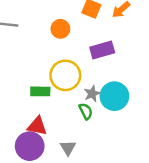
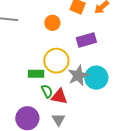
gray star: (92, 94) -> (78, 76), size x1.5
green semicircle: (86, 111) -> (47, 91), moved
red triangle: (37, 126) -> (59, 97), moved

